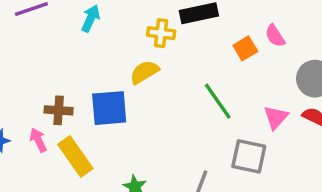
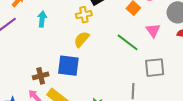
blue square: (109, 108) -> (68, 66), turned 30
pink triangle: (276, 117) -> (153, 30), moved

